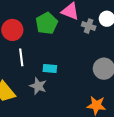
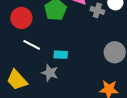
white line: (21, 57) -> (32, 45), turned -54

